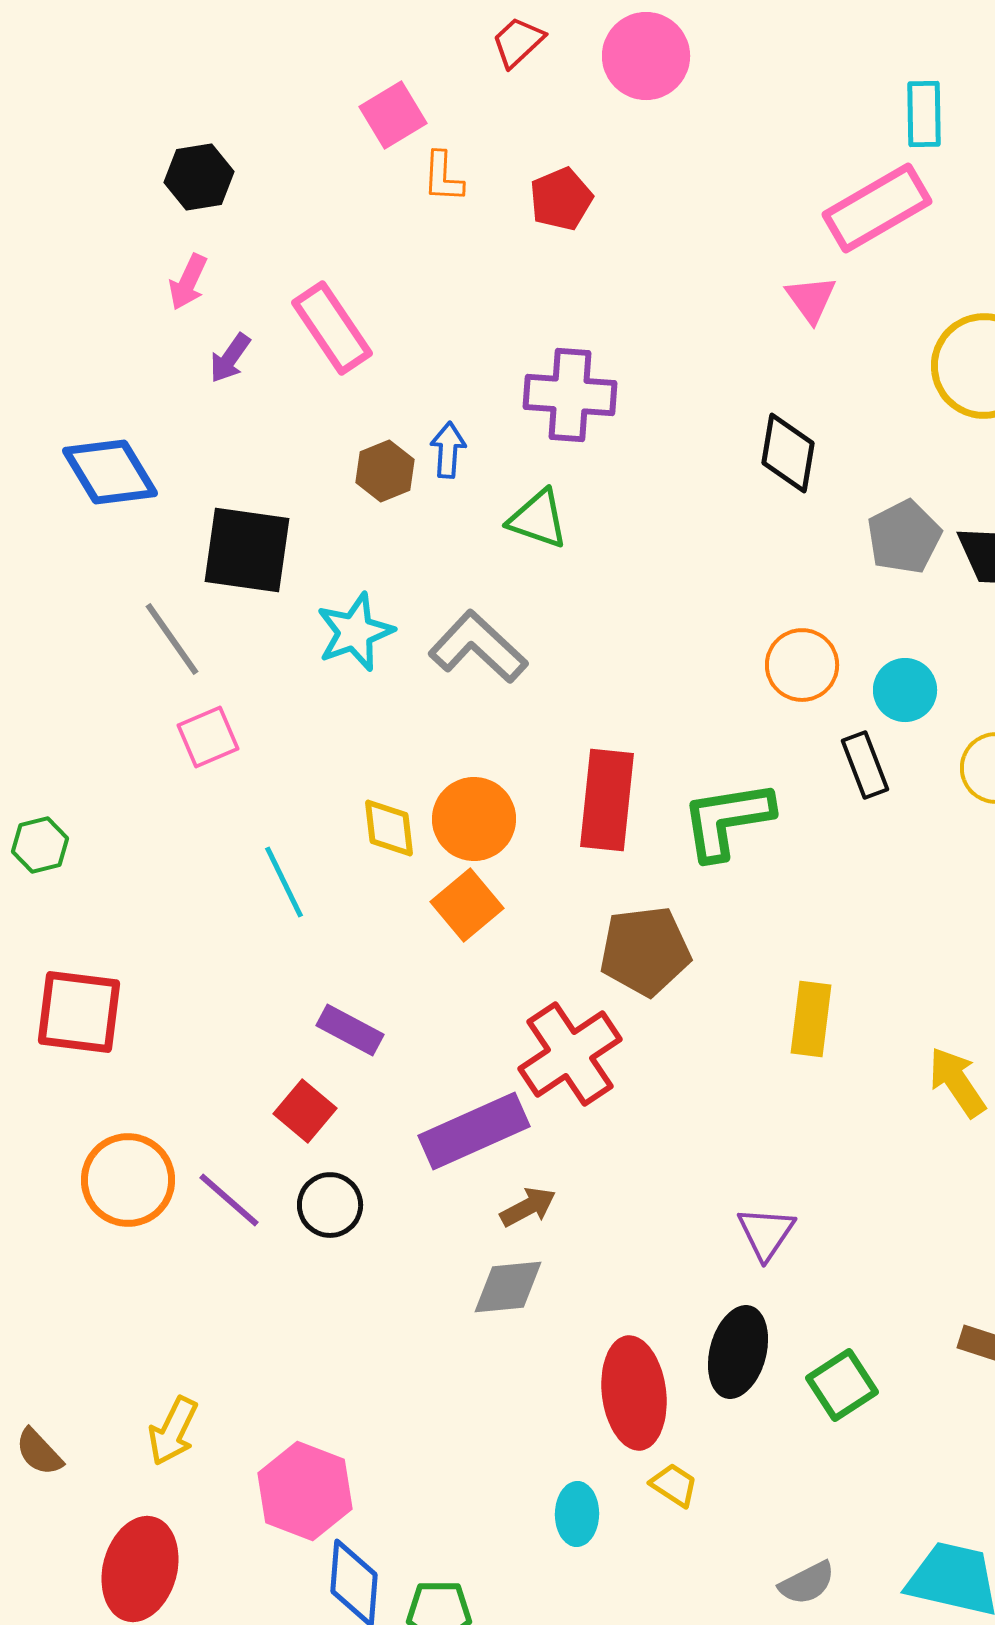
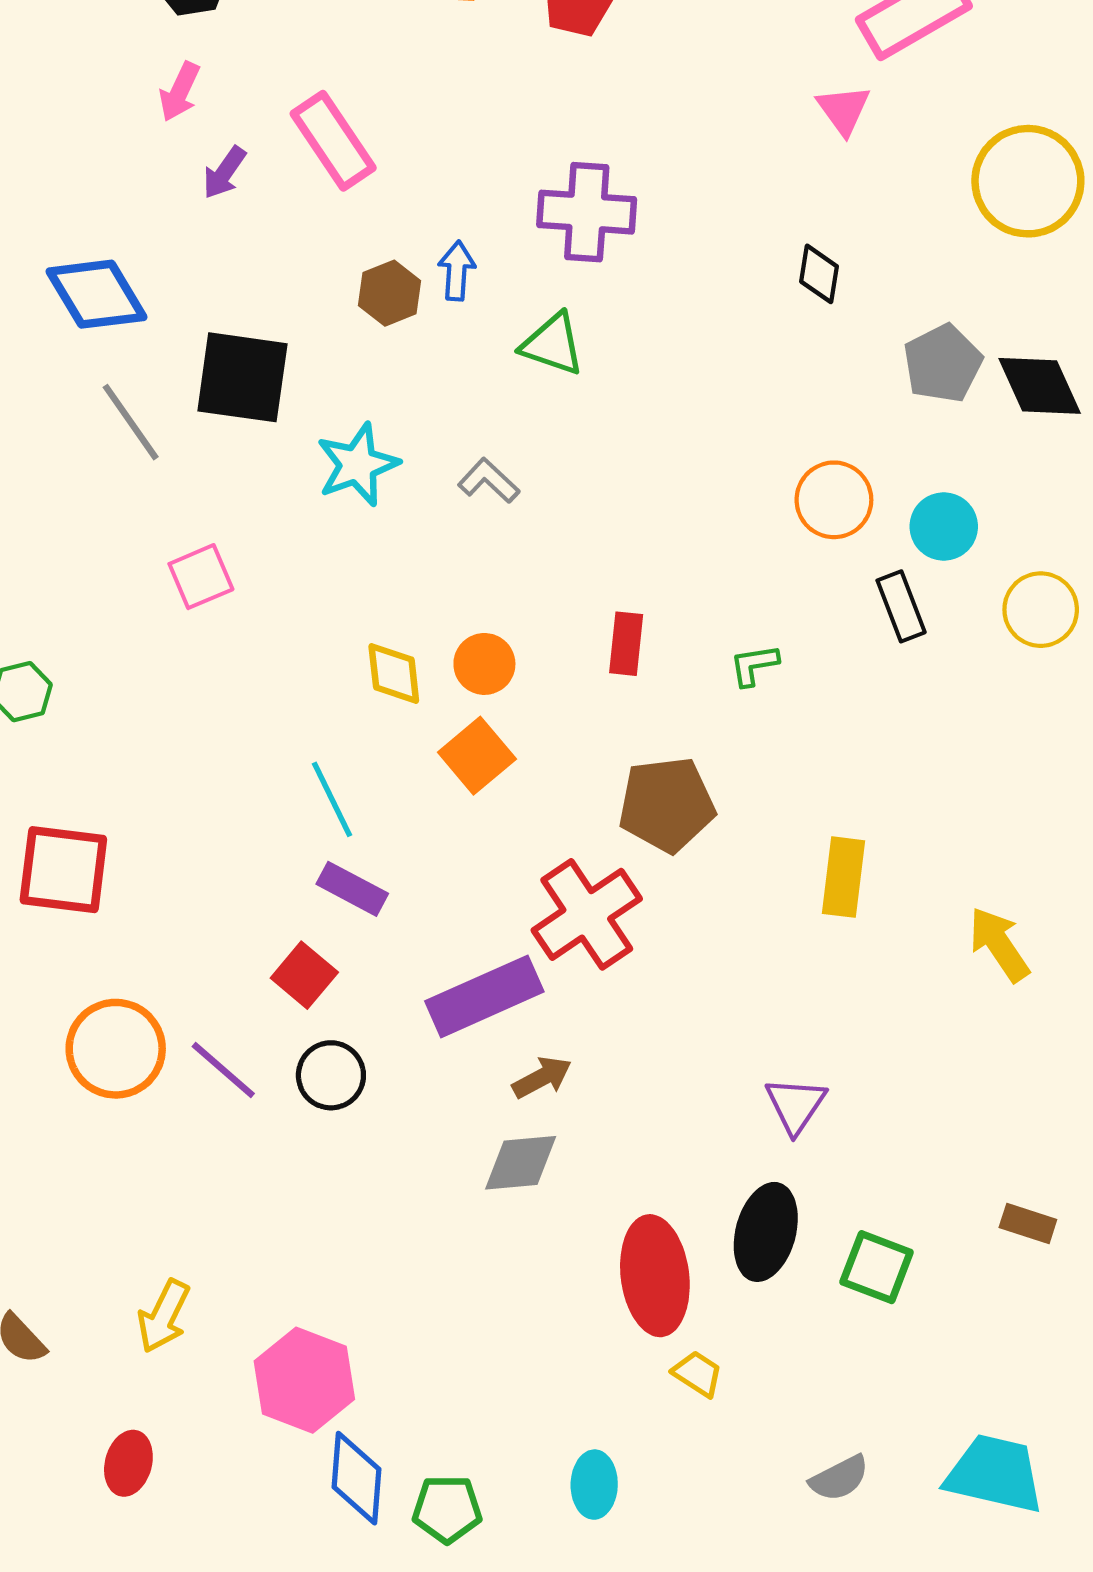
black diamond: (788, 453) -> (819, 274), size x0.7
gray line: (172, 639) -> (131, 422), moved
gray L-shape: (478, 647) -> (489, 481), size x0.6
red rectangle: (607, 800) -> (626, 644), size x0.6
orange circle: (474, 819) -> (484, 664), size x0.7
green L-shape: (727, 820) -> (754, 665), size x0.5
cyan line: (284, 882) -> (332, 799), moved
green square: (842, 1385) -> (877, 1267), turned -36
cyan ellipse: (577, 1514) -> (594, 1485), moved
red ellipse: (140, 1569) -> (128, 1463), size x0.6

